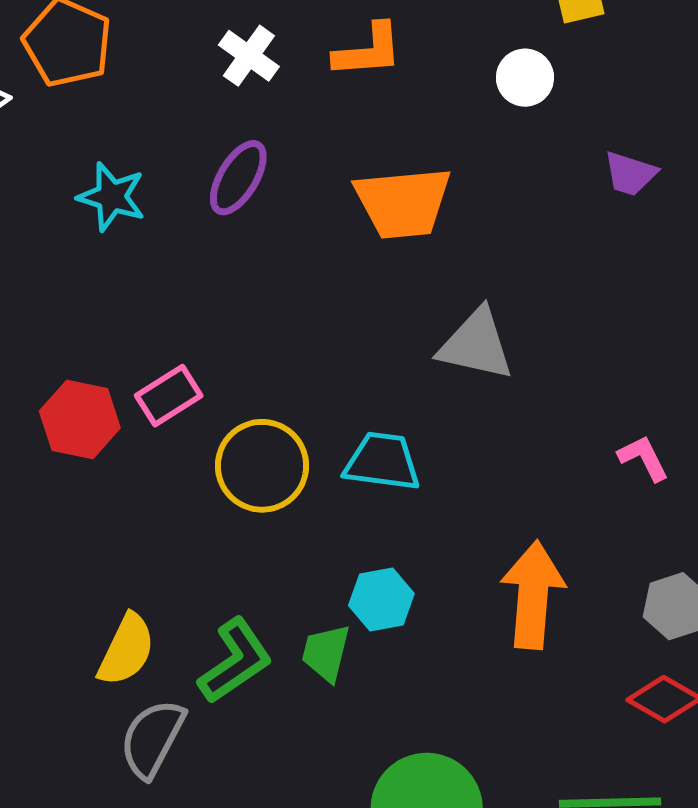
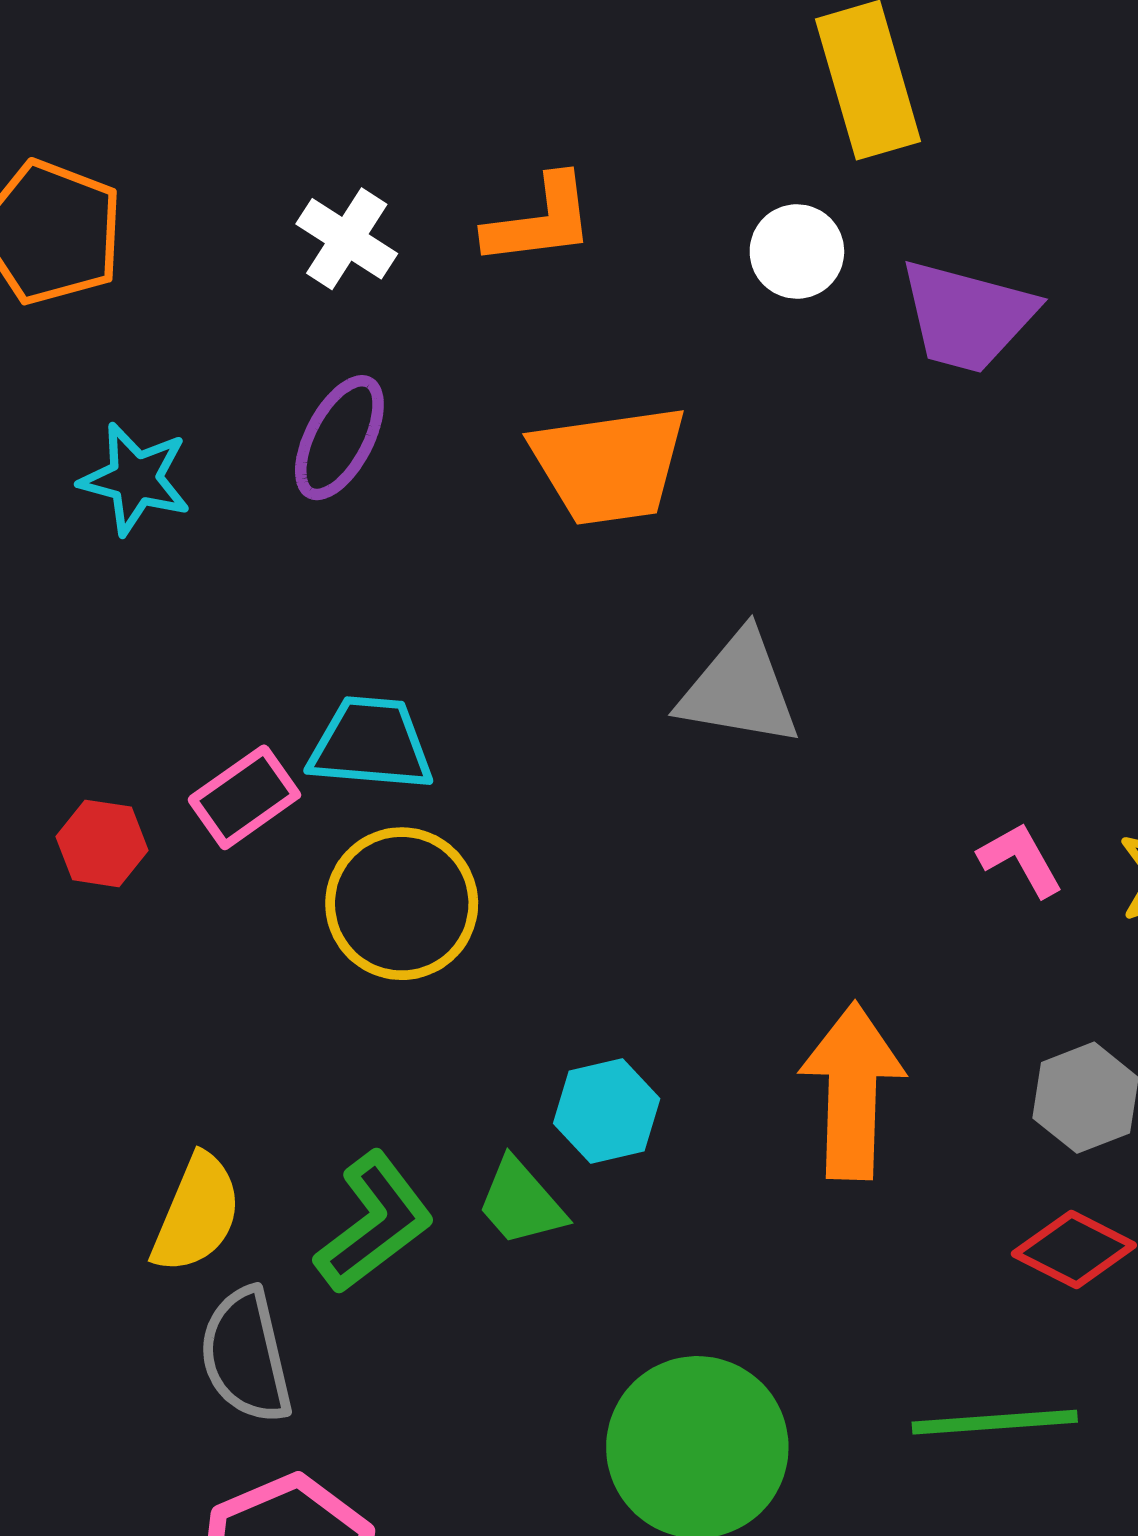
purple trapezoid: (630, 174) -> (967, 316), moved, size x1.6
red hexagon: (80, 420) -> (102, 843), size x0.7
cyan trapezoid: (382, 462) -> (371, 744), moved
green trapezoid: (326, 653) -> (521, 1202), turned -52
gray semicircle: (152, 738) -> (246, 1356), turned -38

